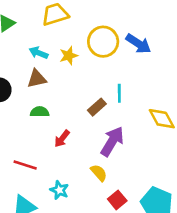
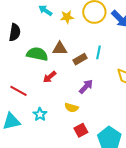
brown triangle: (37, 79) -> (60, 49), moved
green semicircle: (40, 112) -> (37, 54), size x1.5
purple arrow: (112, 141) -> (86, 87), size x0.7
yellow semicircle: (99, 173) -> (71, 108), turned 136

